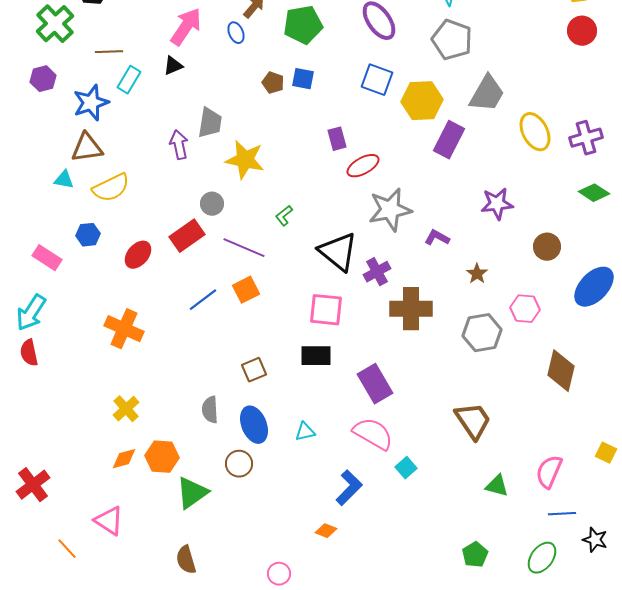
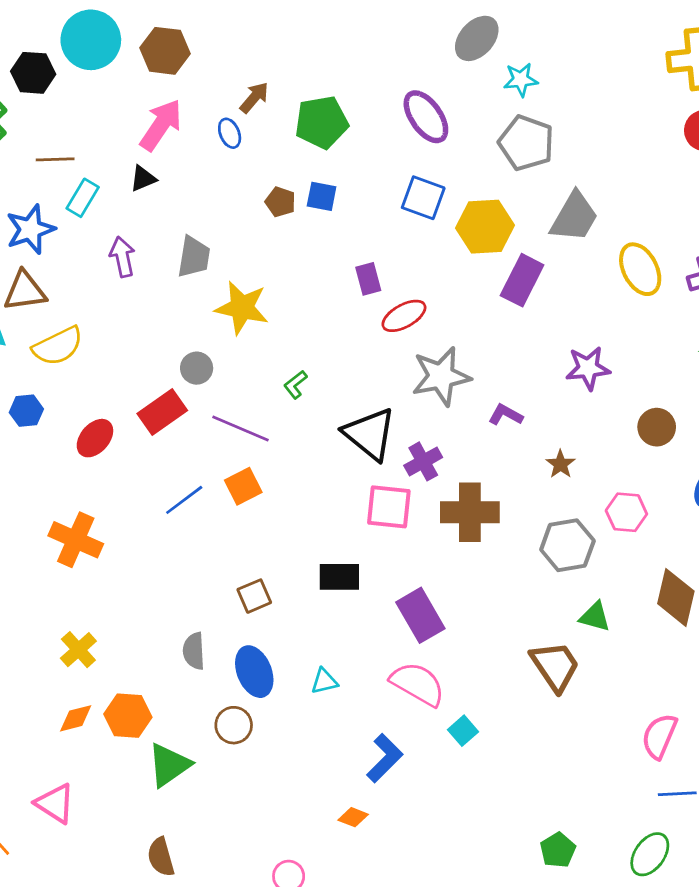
purple arrow: (179, 145) -> (122, 257), moved
pink square: (326, 310) -> (389, 507), moved
green triangle: (497, 486) -> (595, 617), moved

